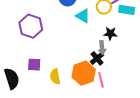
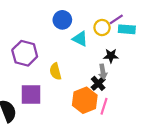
purple square: (34, 65) -> (31, 94), size x1.5
yellow semicircle: (55, 77) -> (55, 71), moved
pink line: (101, 80) -> (104, 106), turned 35

